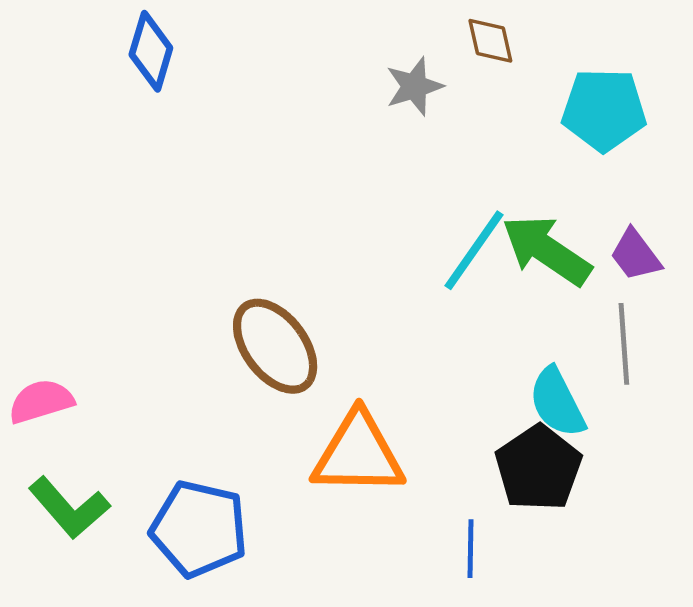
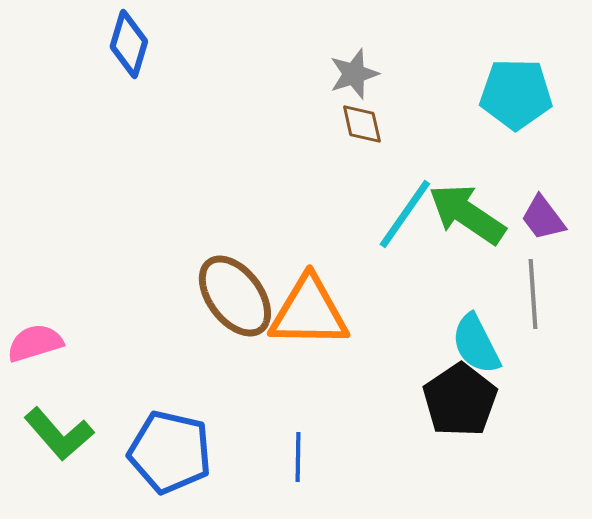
brown diamond: (490, 41) -> (362, 124), moved
orange triangle: (358, 454) -> (309, 312), moved
blue line: (471, 549) -> (298, 457), moved

